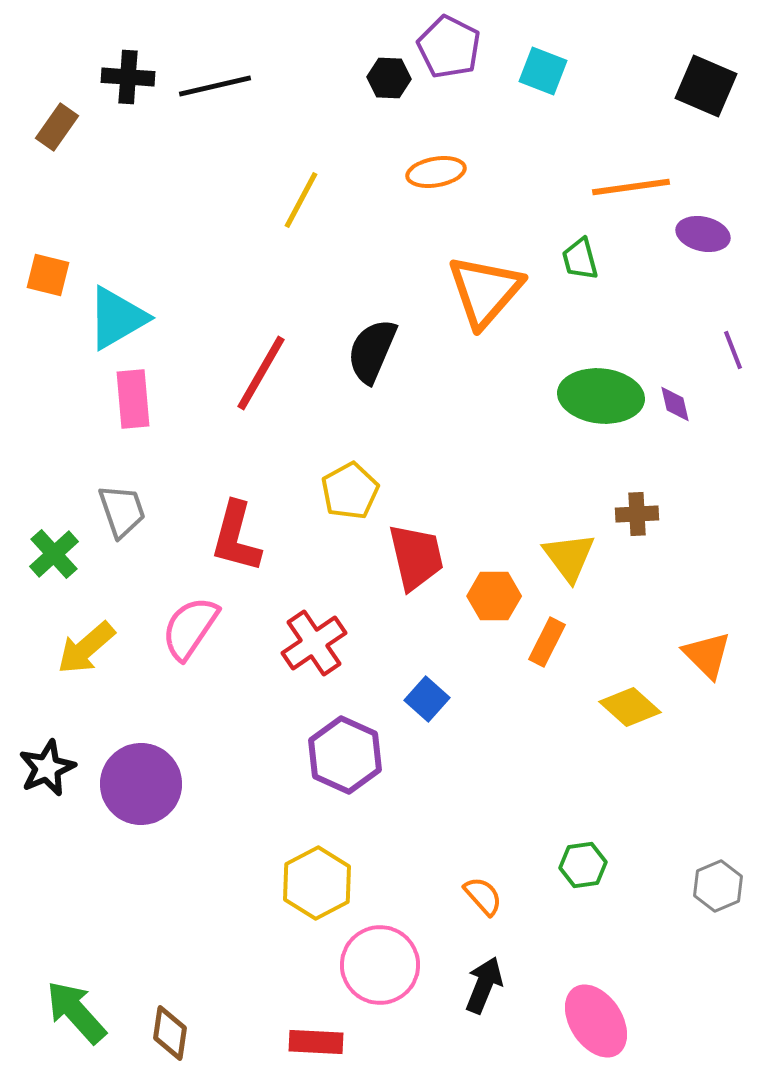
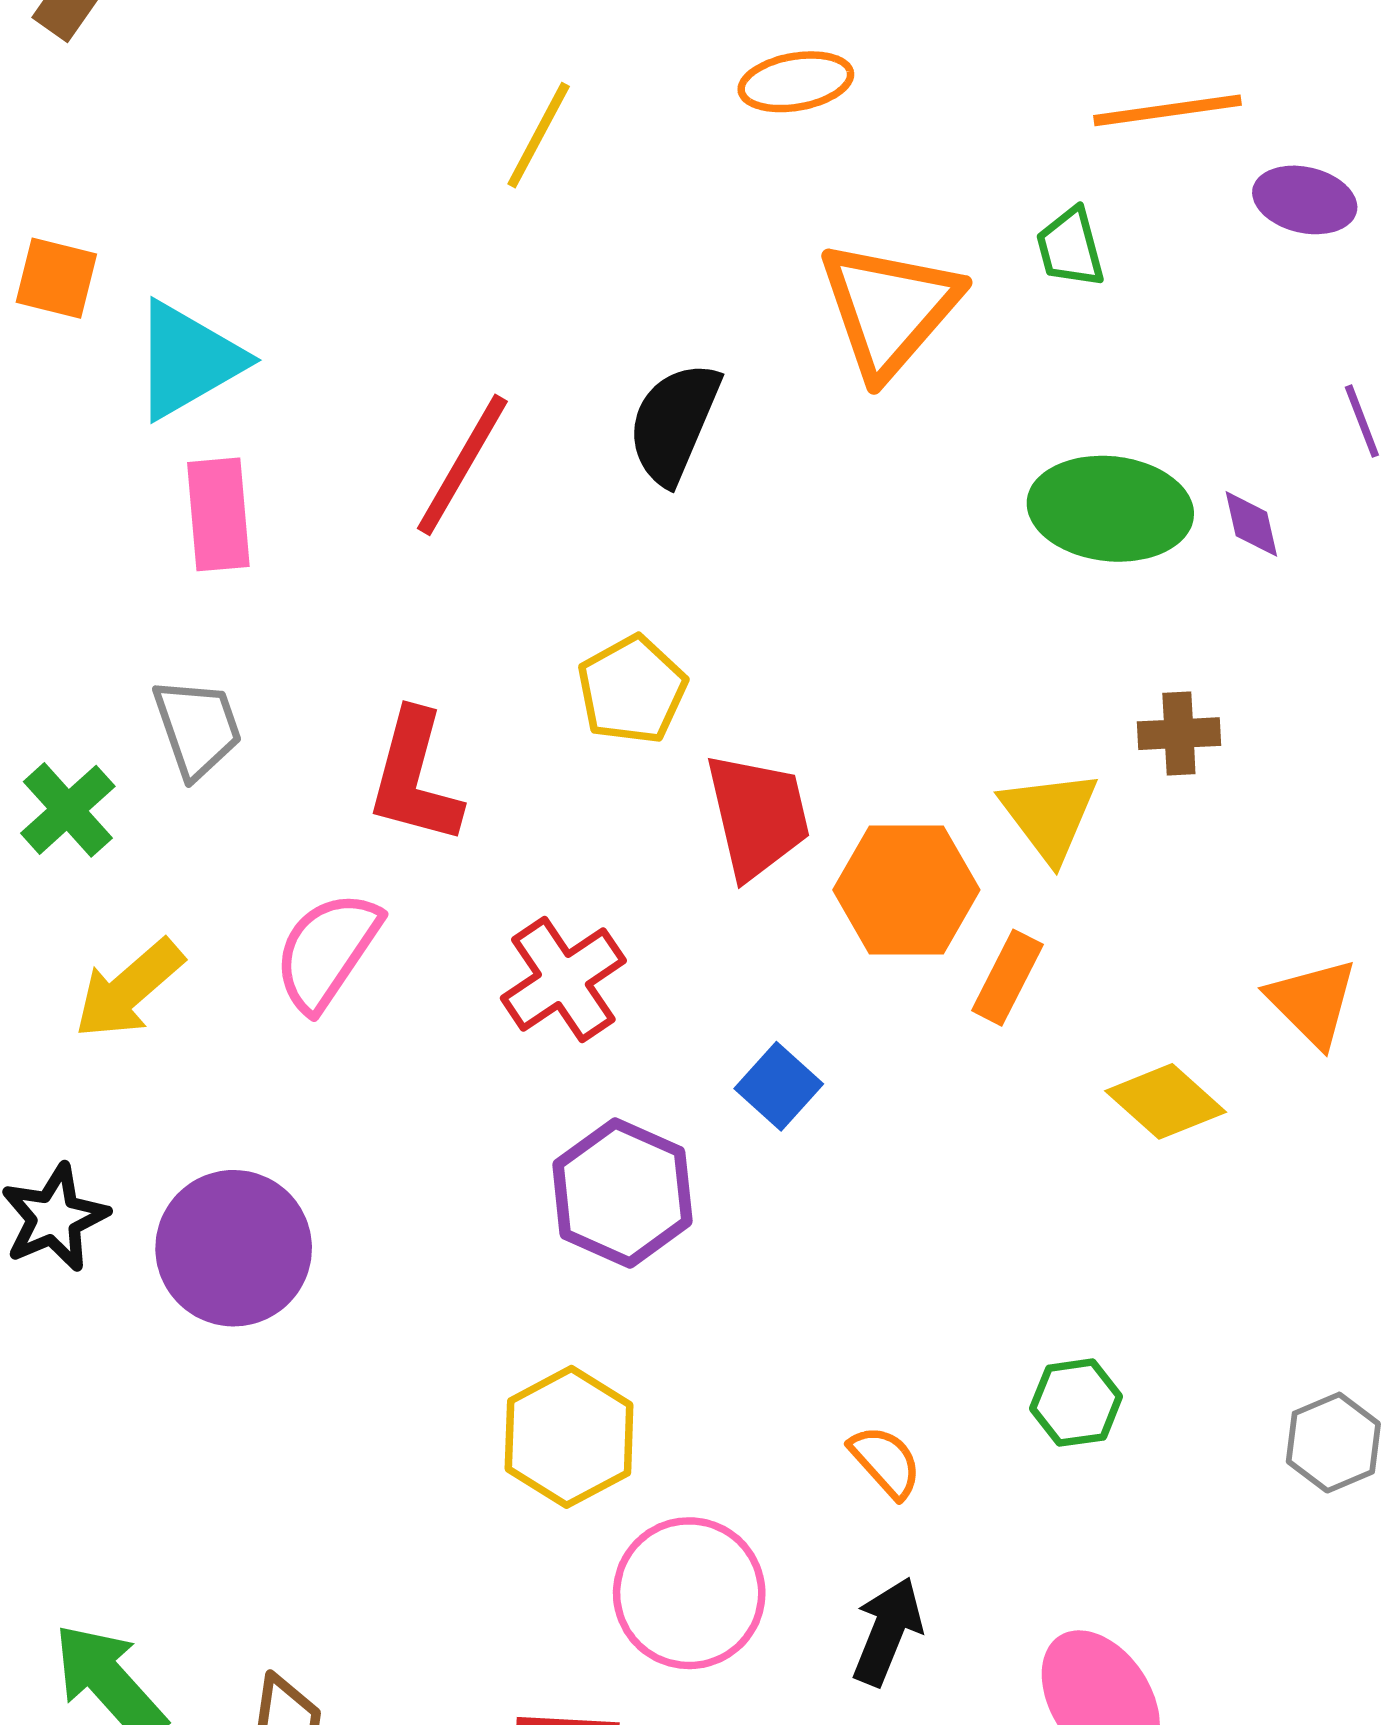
orange hexagon: (494, 596) -> (906, 890), size x1.4

